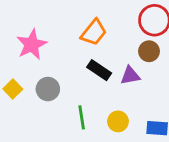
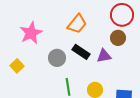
gray circle: (48, 89) -> (57, 58), moved

